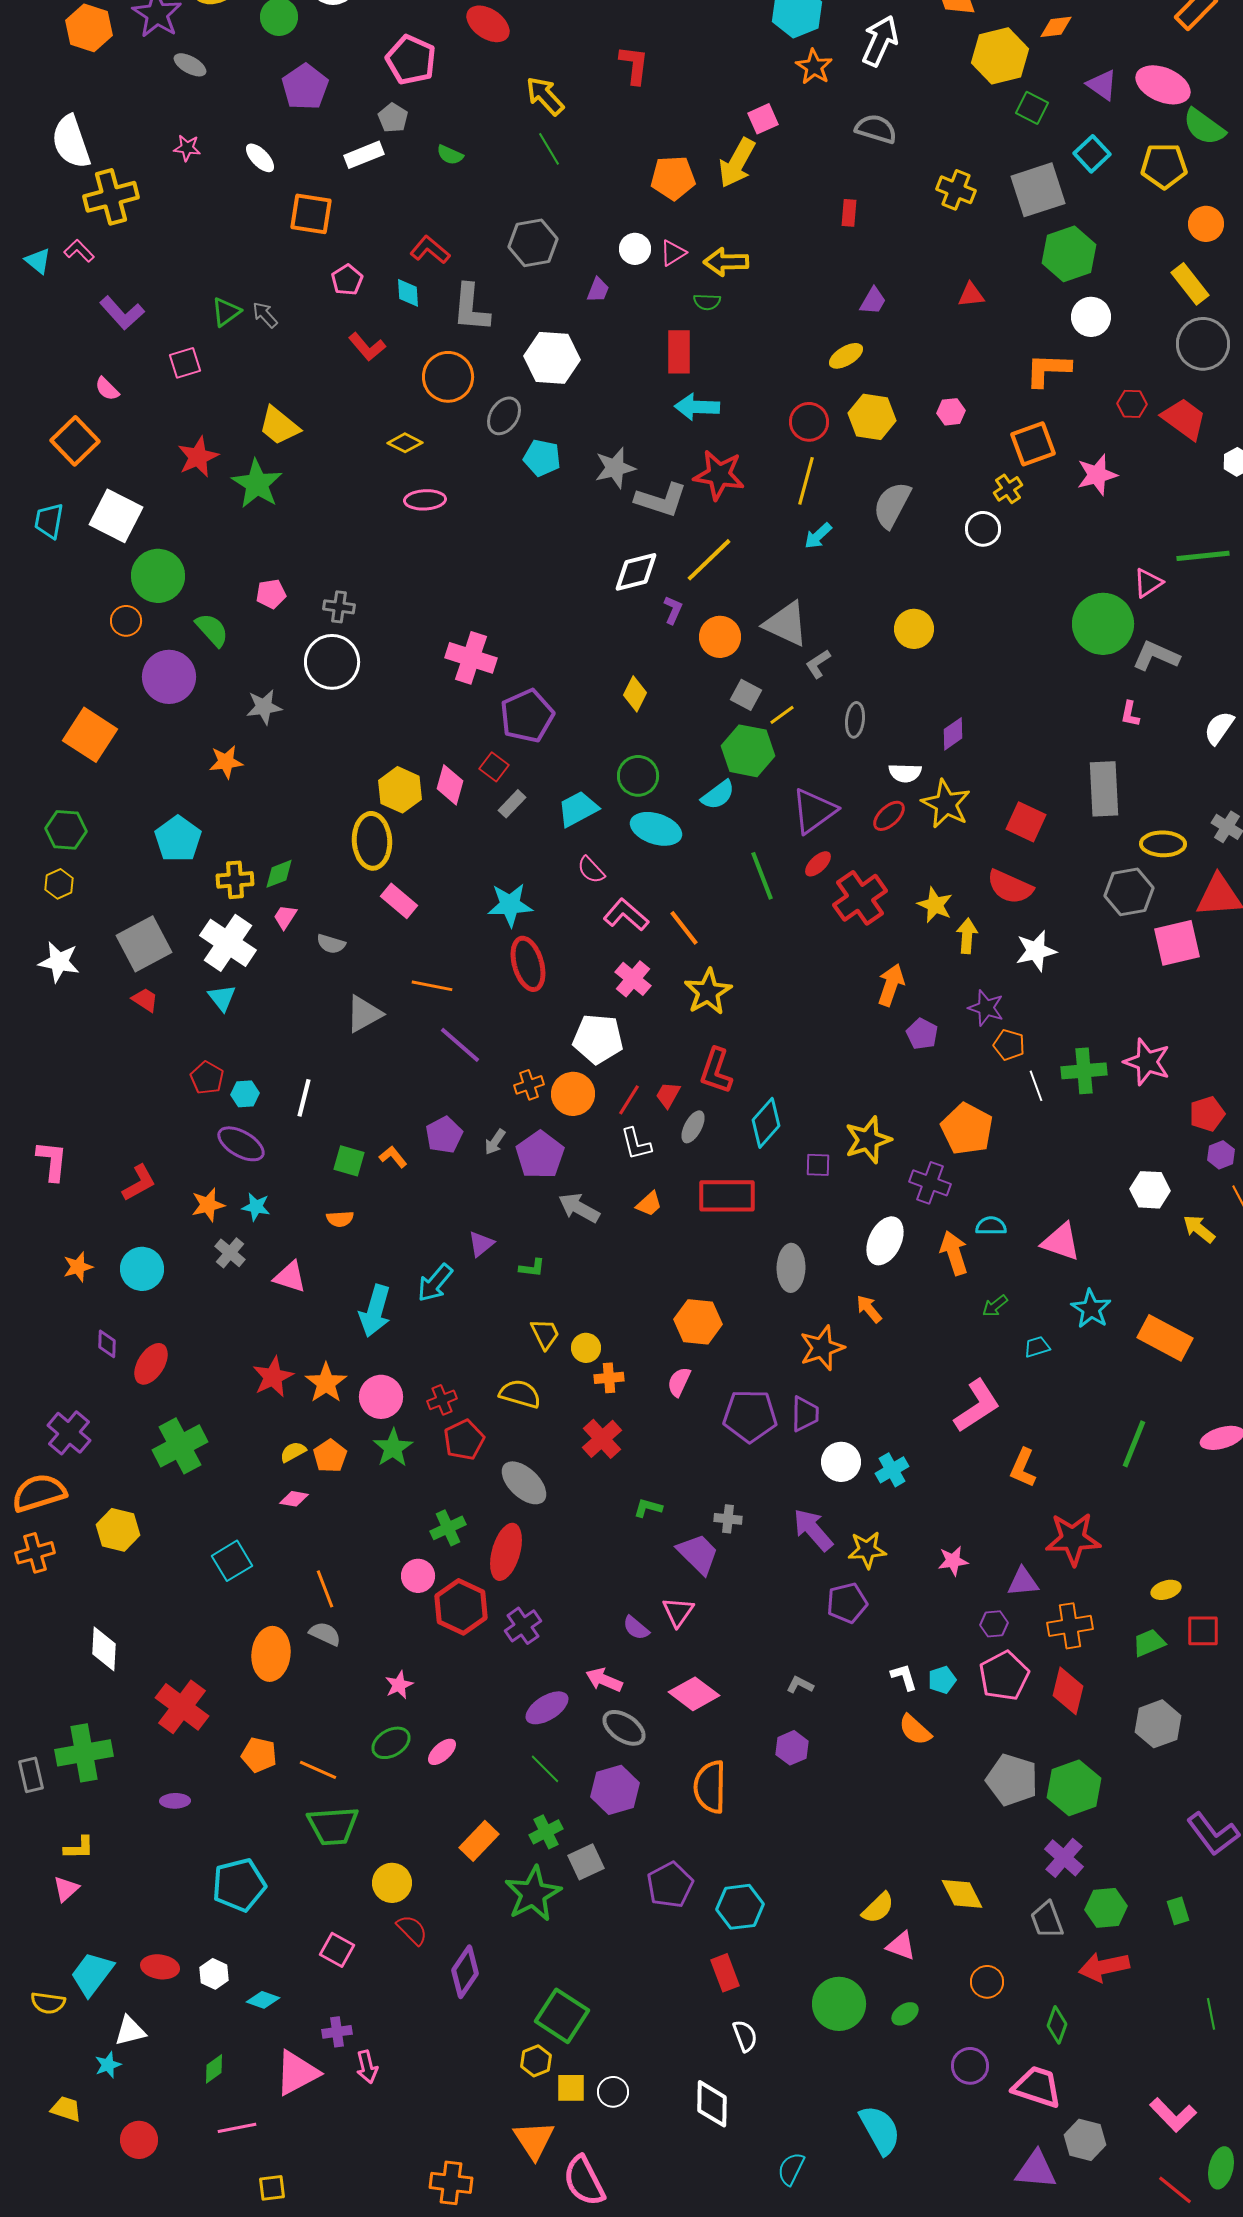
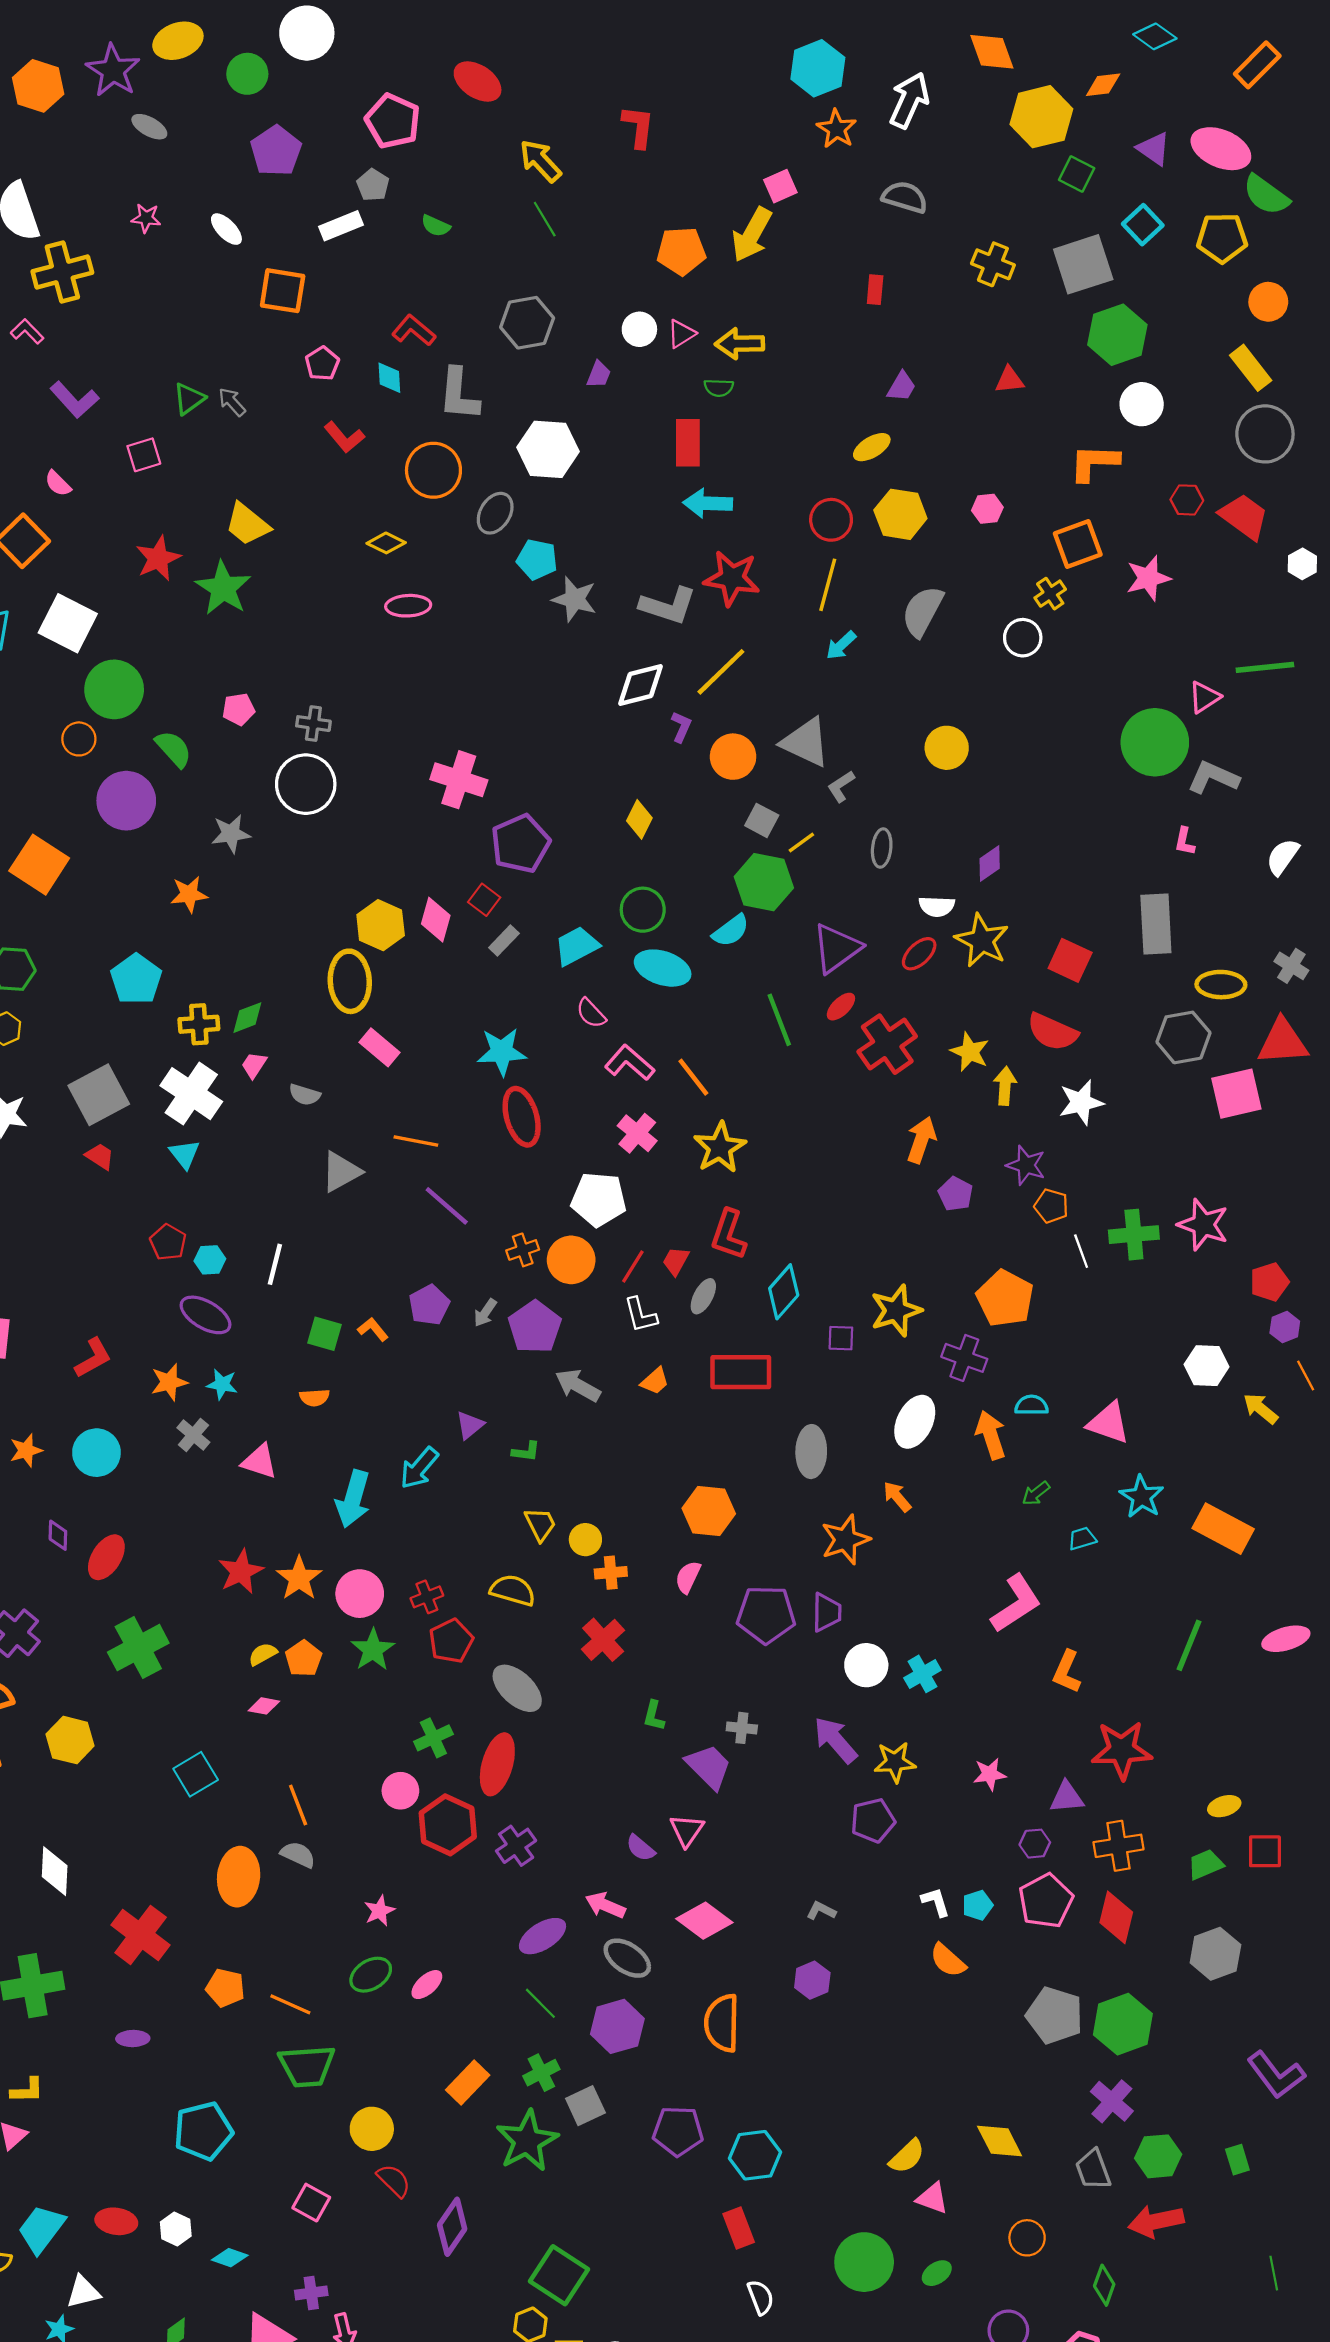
gray star: (615, 468) -> (574, 599), moved, turned 30
green L-shape: (648, 1508) -> (654, 1716), turned -92
purple pentagon: (670, 1885) -> (678, 2131), turned 30

